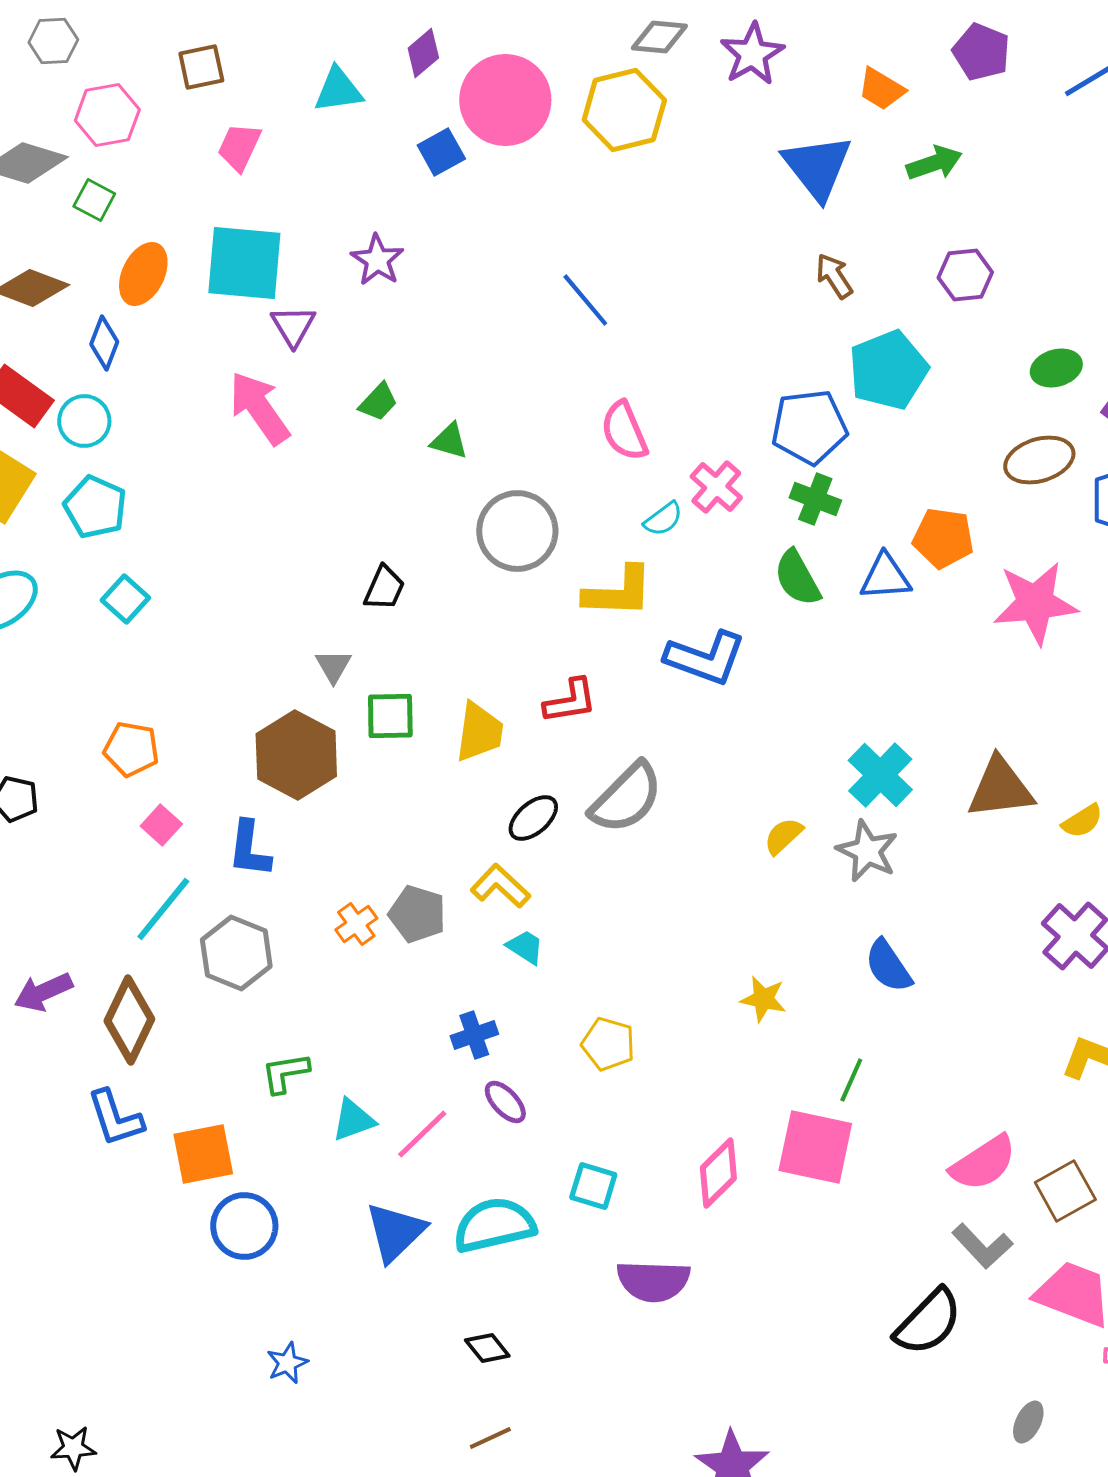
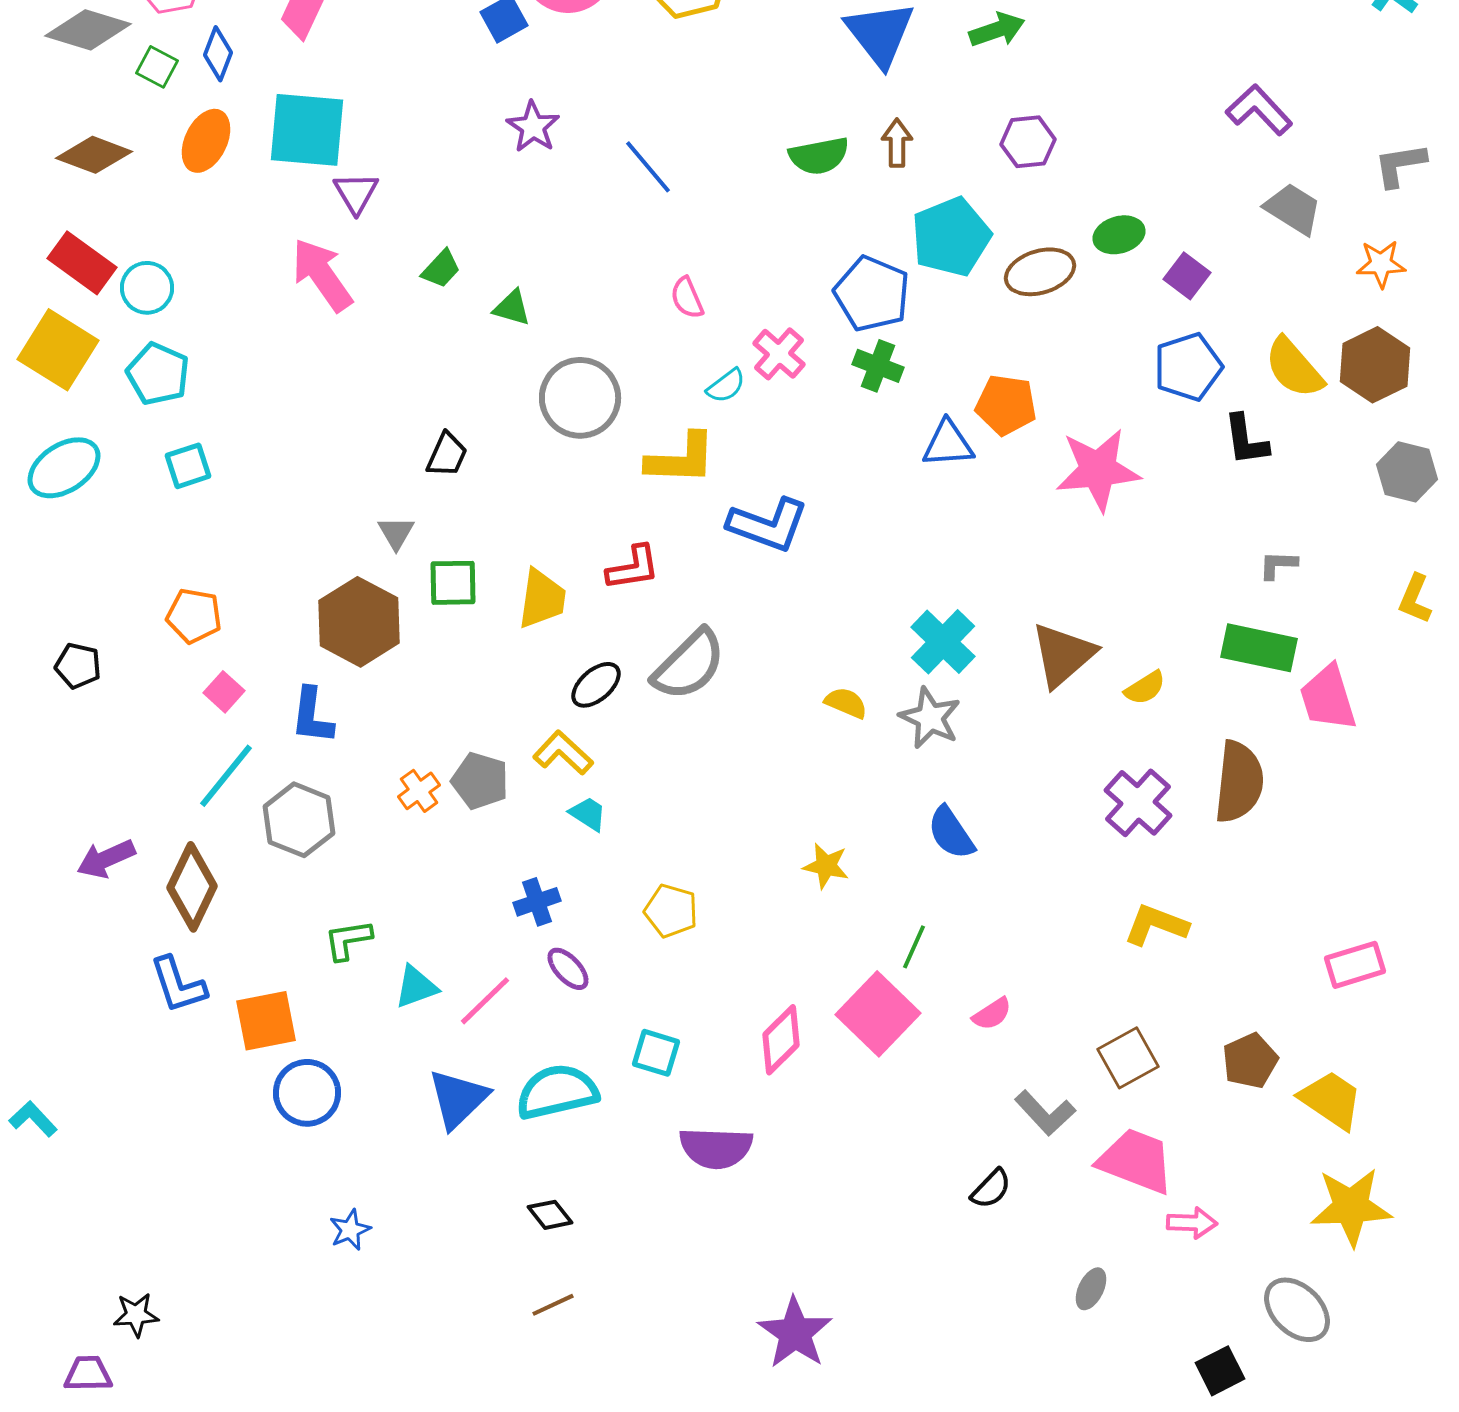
purple star: (377, 260) -> (533, 127), moved
brown arrow: (834, 276) -> (897, 143), turned 33
blue diamond: (104, 343) -> (218, 54), moved
blue pentagon: (809, 427) -> (872, 294), turned 30
pink semicircle: (624, 431) -> (687, 298), size x0.7
brown ellipse: (1039, 460) -> (1040, 272), moved
green semicircle: (797, 578) -> (819, 156), moved, turned -72
cyan square: (125, 599) -> (188, 466), turned 30
brown triangle: (1000, 788) -> (1063, 655), turned -34
yellow semicircle: (783, 836) -> (846, 703), turned 66
pink square: (815, 1147) -> (878, 1014), turned 32
pink semicircle: (983, 1163) -> (992, 1014), moved, size x0.6
black semicircle: (928, 1322) -> (991, 1189), size x0.6

